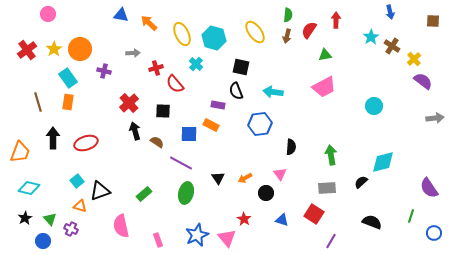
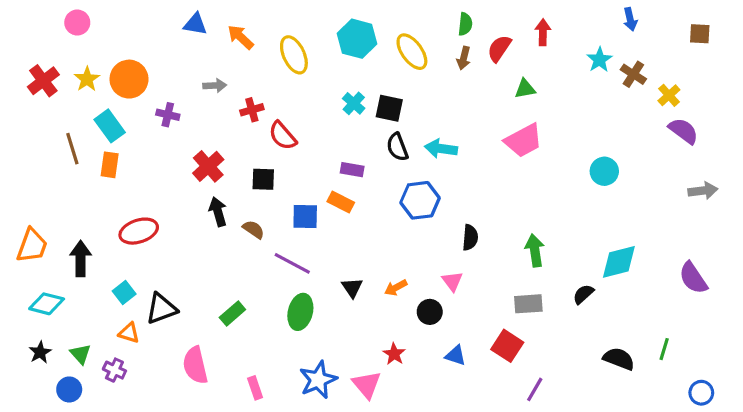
cyan hexagon: (214, 38) -> (357, 39), moved
cyan cross: (196, 64) -> (354, 103), moved
black semicircle: (236, 91) -> (397, 147), moved
brown line: (38, 102) -> (72, 149), moved
black arrow: (53, 138) -> (81, 259), moved
purple semicircle: (429, 188) -> (693, 278), moved
black semicircle: (372, 222) -> (619, 359), moved
blue circle: (434, 233) -> (701, 393), moved

